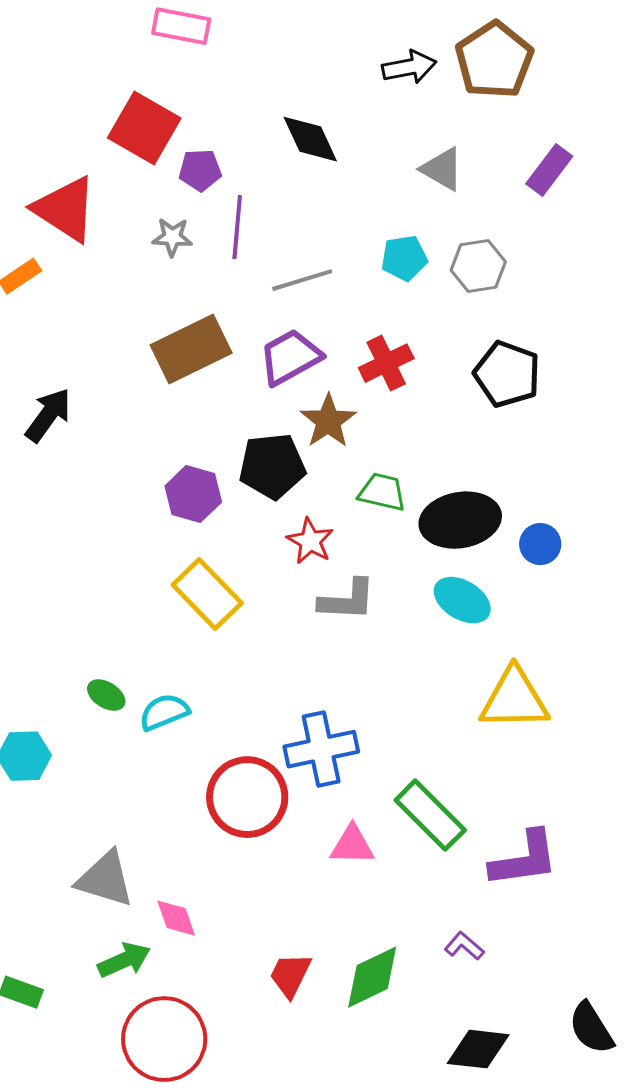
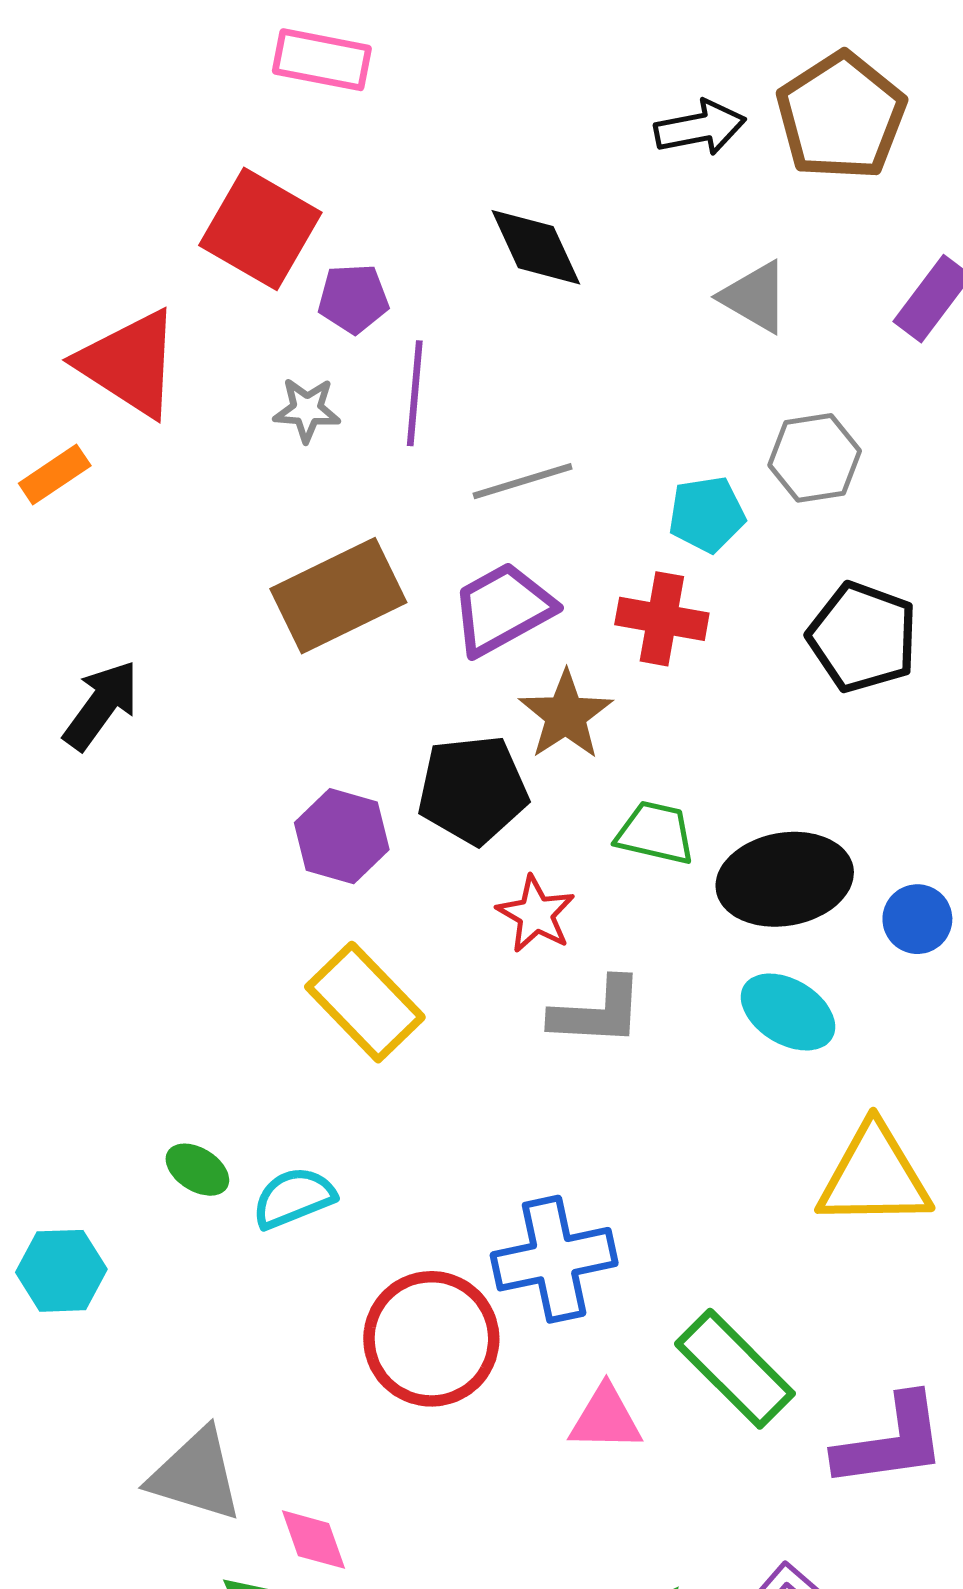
cyan pentagon: (404, 258) -> (707, 514), moved
red cross: (386, 363) -> (662, 619), turned 36

